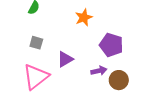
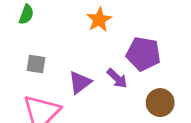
purple arrow: (99, 71) -> (117, 78), moved, turned 63

